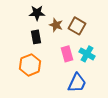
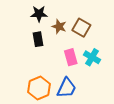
orange hexagon: (30, 65) -> (39, 88), moved
blue trapezoid: (77, 83) -> (67, 88), moved

